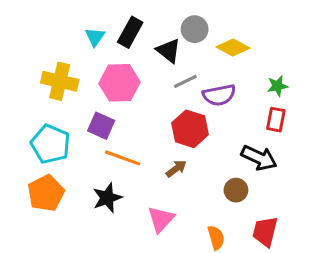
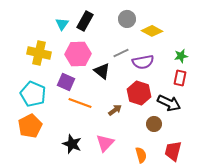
black triangle: (169, 51) -> (102, 71), moved
red hexagon: (190, 129) -> (139, 93), moved
black star: (107, 198) -> (72, 144), moved, turned -30

